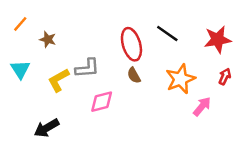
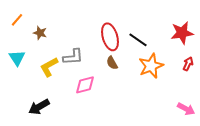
black line: (167, 33) -> (138, 40), moved
pink arrow: (202, 106) -> (186, 109), moved, turned 78

